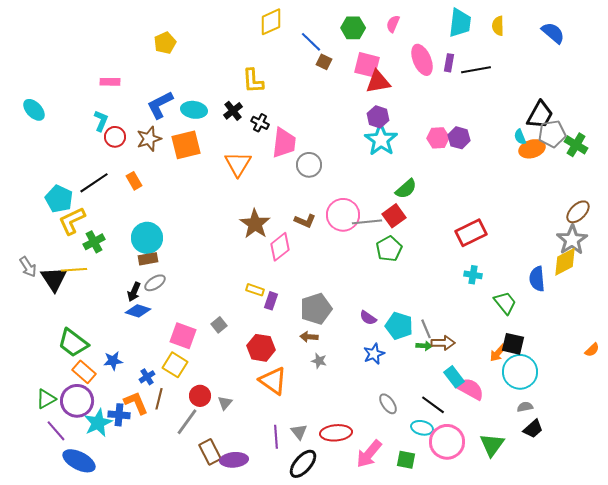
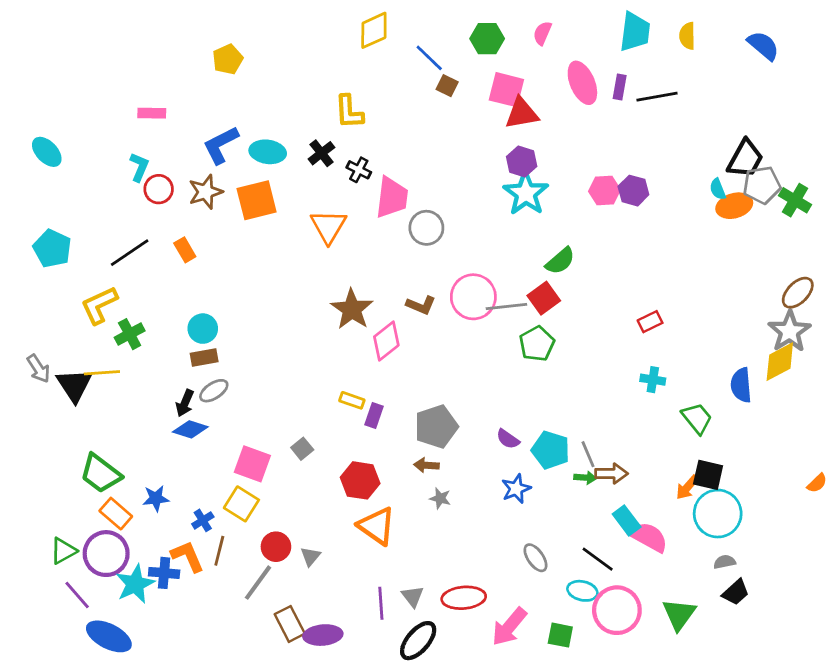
cyan pentagon: (59, 199) -> (52, 248), moved
red rectangle: (471, 233) -> (650, 322), size x0.6
cyan circle: (147, 238) -> (203, 329), size x0.7

